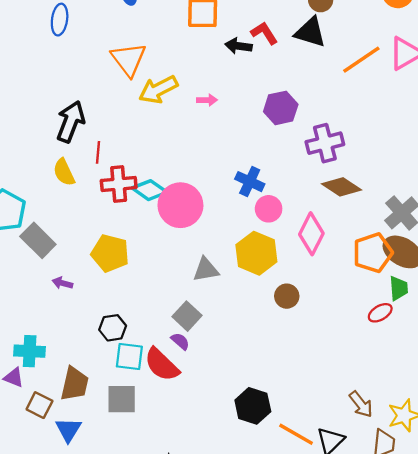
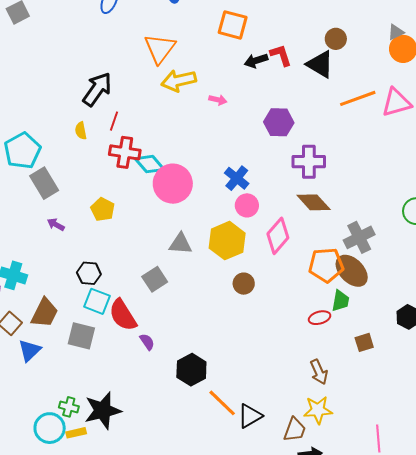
black arrow: (238, 46) -> (256, 61), turned -40
yellow semicircle: (64, 172) -> (81, 131), size x0.7
yellow pentagon: (110, 253) -> (103, 209), size x0.7
purple semicircle: (180, 341) -> (147, 342), moved
brown arrow: (361, 404) -> (319, 372), moved

